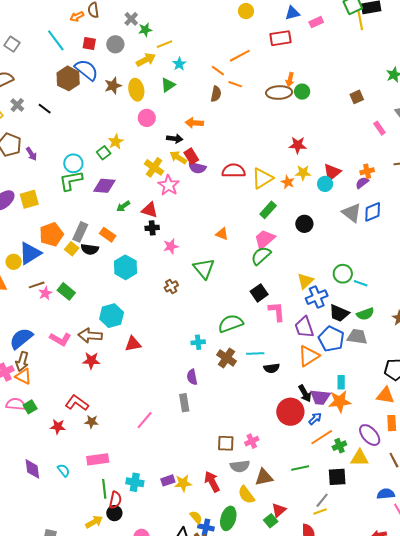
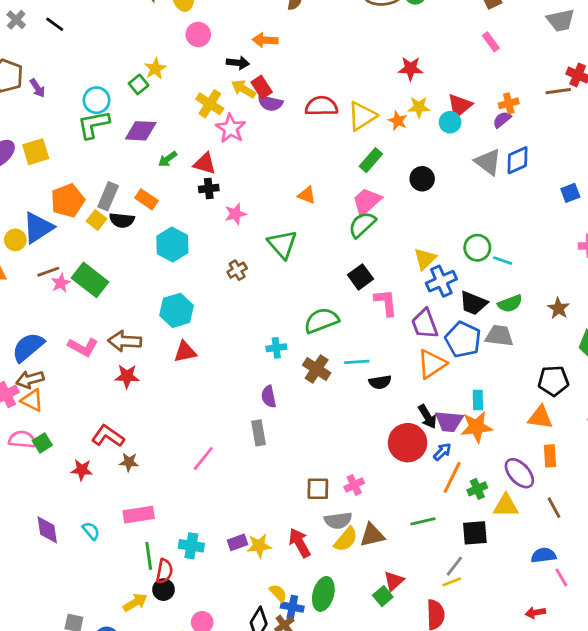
pink rectangle: (379, 128) -> (491, 42), moved
green rectangle: (66, 291) -> (90, 280), size x1.4
cyan hexagon: (112, 316) -> (176, 310), moved
brown arrow: (22, 361) -> (30, 379), turned 60
orange line: (322, 437) -> (452, 477), turned -30
yellow semicircle: (246, 495) -> (346, 539), moved, turned -102

